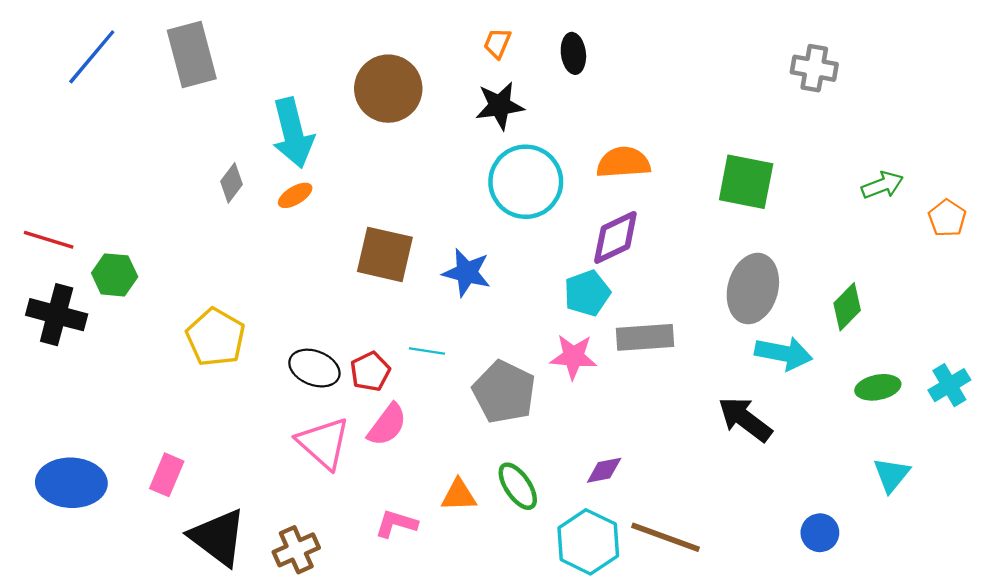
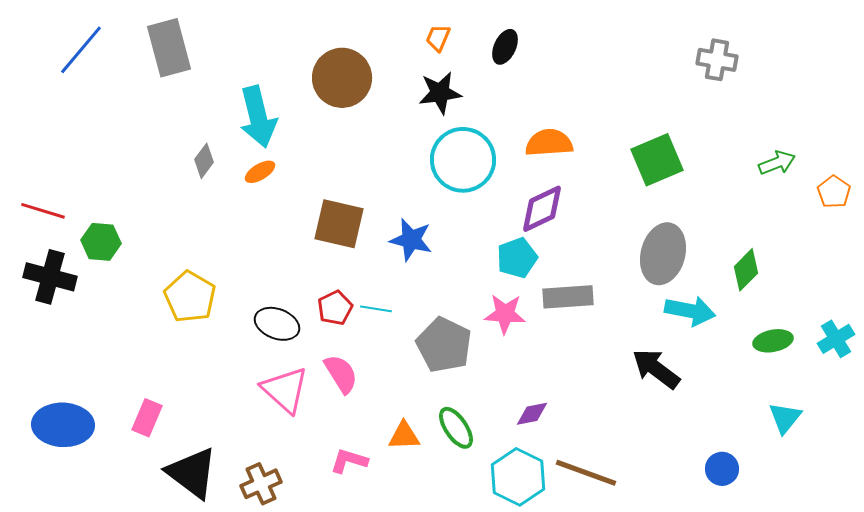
black ellipse: (573, 53) -> (505, 47), turned 32
green square: (746, 182) -> (657, 160), turned -34
red pentagon: (370, 371) -> (335, 308), moved
pink semicircle: (387, 425) -> (341, 374), turned -69

